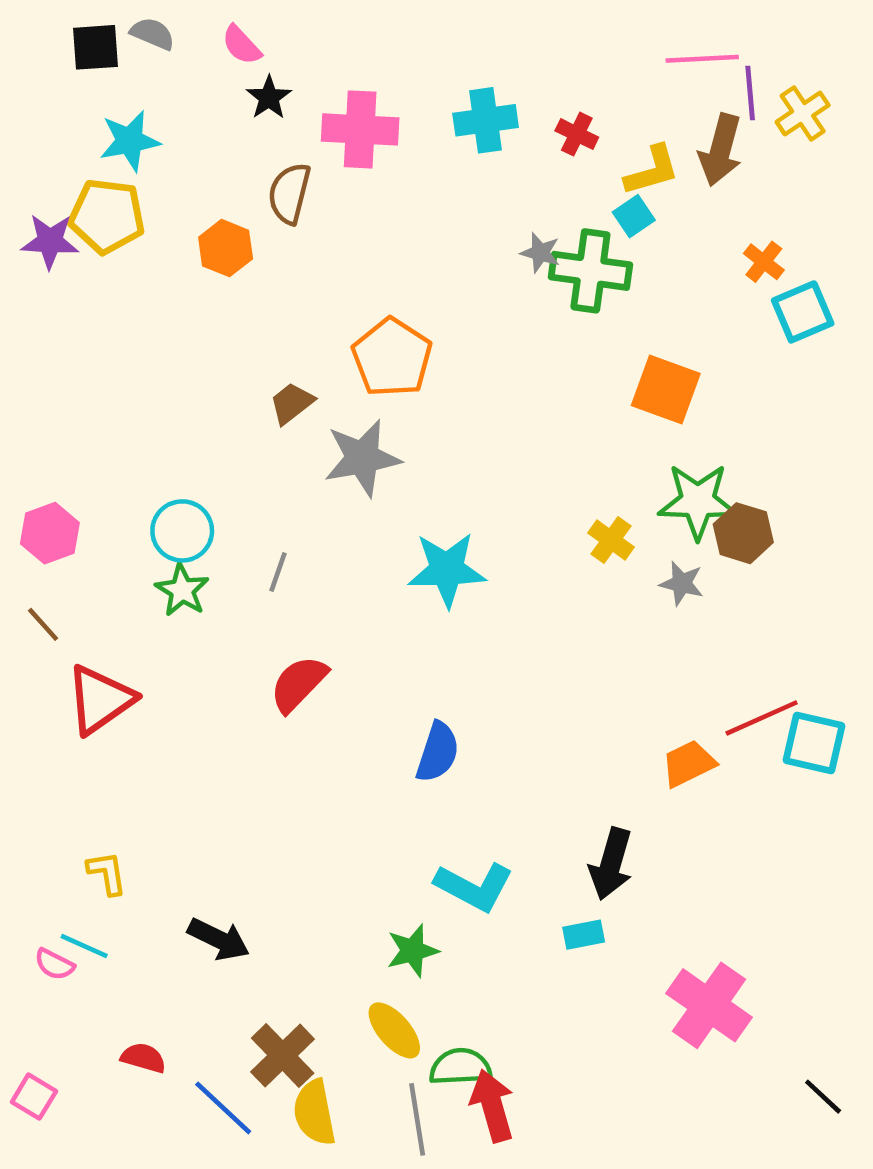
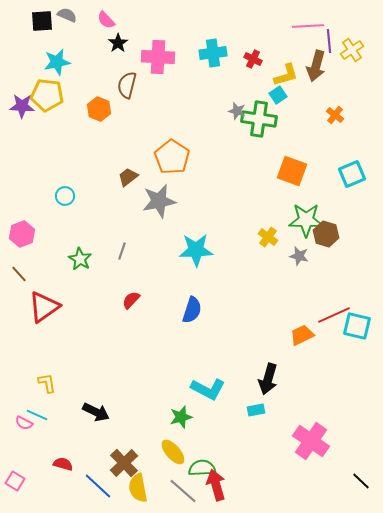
cyan square: (803, 312) -> (352, 174), moved
cyan circle: (182, 531) -> (65, 196), moved, size x0.7
red semicircle: (299, 684) -> (131, 300), size x0.7
blue semicircle: (438, 752) -> (192, 310), moved
gray line: (417, 1119) -> (183, 491), turned -40

